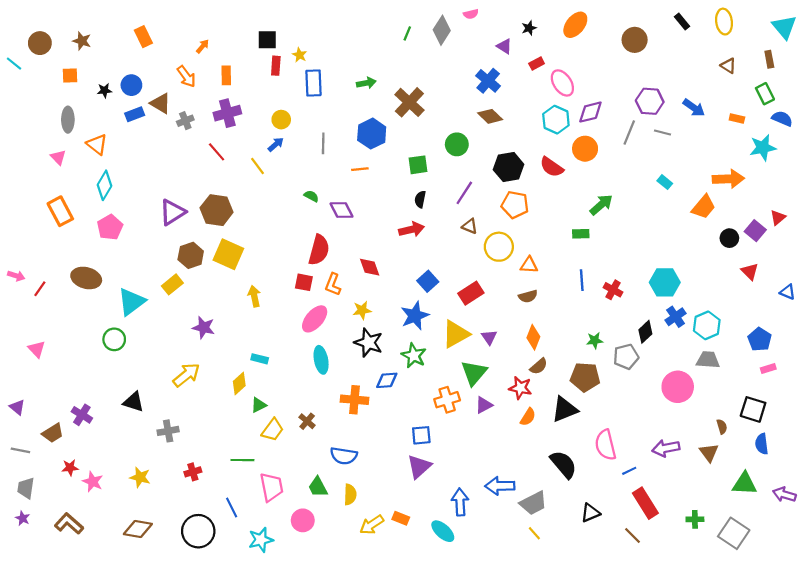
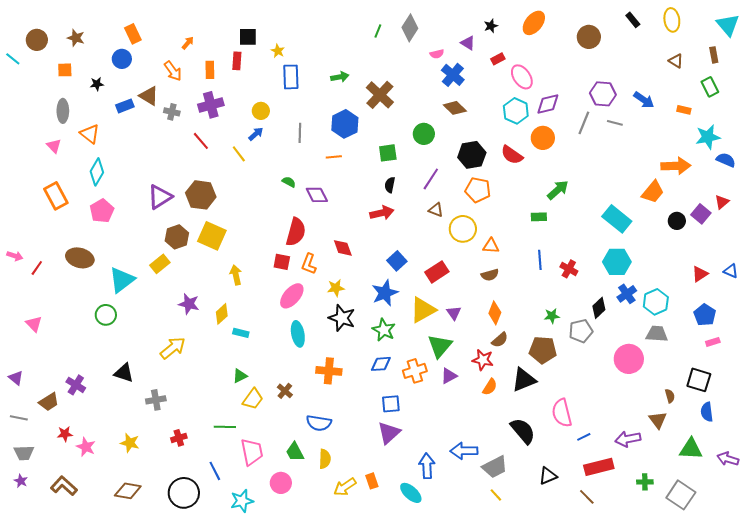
pink semicircle: (471, 14) -> (437, 54), moved
red rectangle: (276, 66) -> (237, 61), moved
blue circle: (131, 85) -> (122, 59), moved
blue semicircle: (782, 119) -> (726, 160), moved
gray cross: (185, 121) -> (172, 112), turned 35
cyan rectangle: (665, 182) -> (617, 219), moved, size x2.0
red triangle: (750, 272) -> (700, 274), moved, turned 42
blue diamond: (387, 380) -> (381, 364), moved
yellow diamond: (239, 384) -> (222, 314), moved
purple arrow: (666, 448) -> (628, 439), moved
gray trapezoid: (26, 488) -> (24, 453), turned -100
red rectangle: (645, 503) -> (599, 467), turned -72
orange rectangle: (401, 518) -> (372, 481), turned 49

